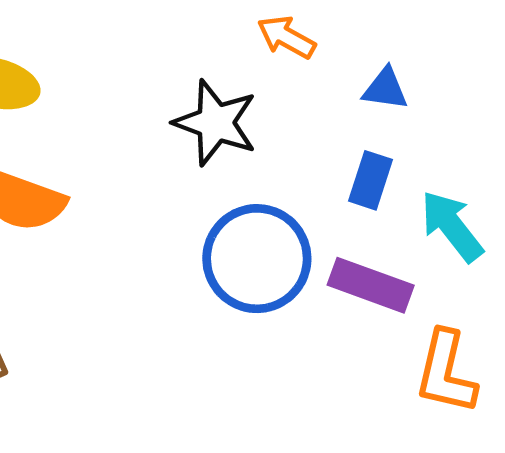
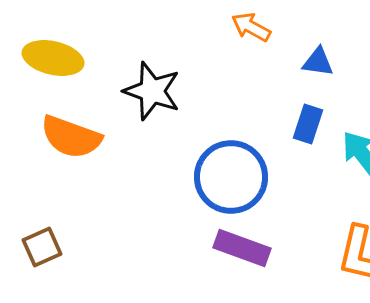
black star: (216, 123) -> (152, 91), moved
purple rectangle: (371, 285) -> (242, 248), moved

